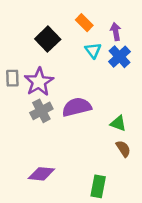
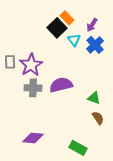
purple arrow: (116, 31) -> (92, 25), turned -136
black square: (48, 39) -> (57, 28), moved
gray cross: (41, 111) -> (33, 88), turned 30
green rectangle: (98, 186) -> (78, 148), turned -72

